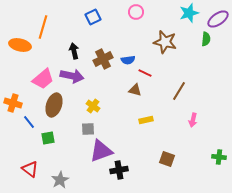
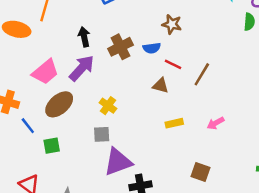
brown star: (165, 42) -> (172, 24), moved, size x0.7
purple arrow: (72, 76) -> (82, 68), turned -60
brown line: (179, 91) -> (202, 74), moved
brown ellipse: (54, 105) -> (59, 104), turned 30
pink arrow: (193, 120) -> (216, 123), moved, turned 48

